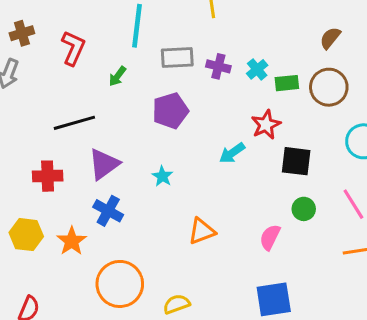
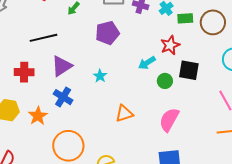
green circle: (304, 209) -> (165, 81), moved
pink semicircle: (270, 237) -> (169, 120), size x1.4

